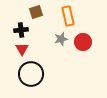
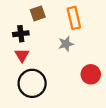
red circle: (83, 42) -> (91, 74), moved

